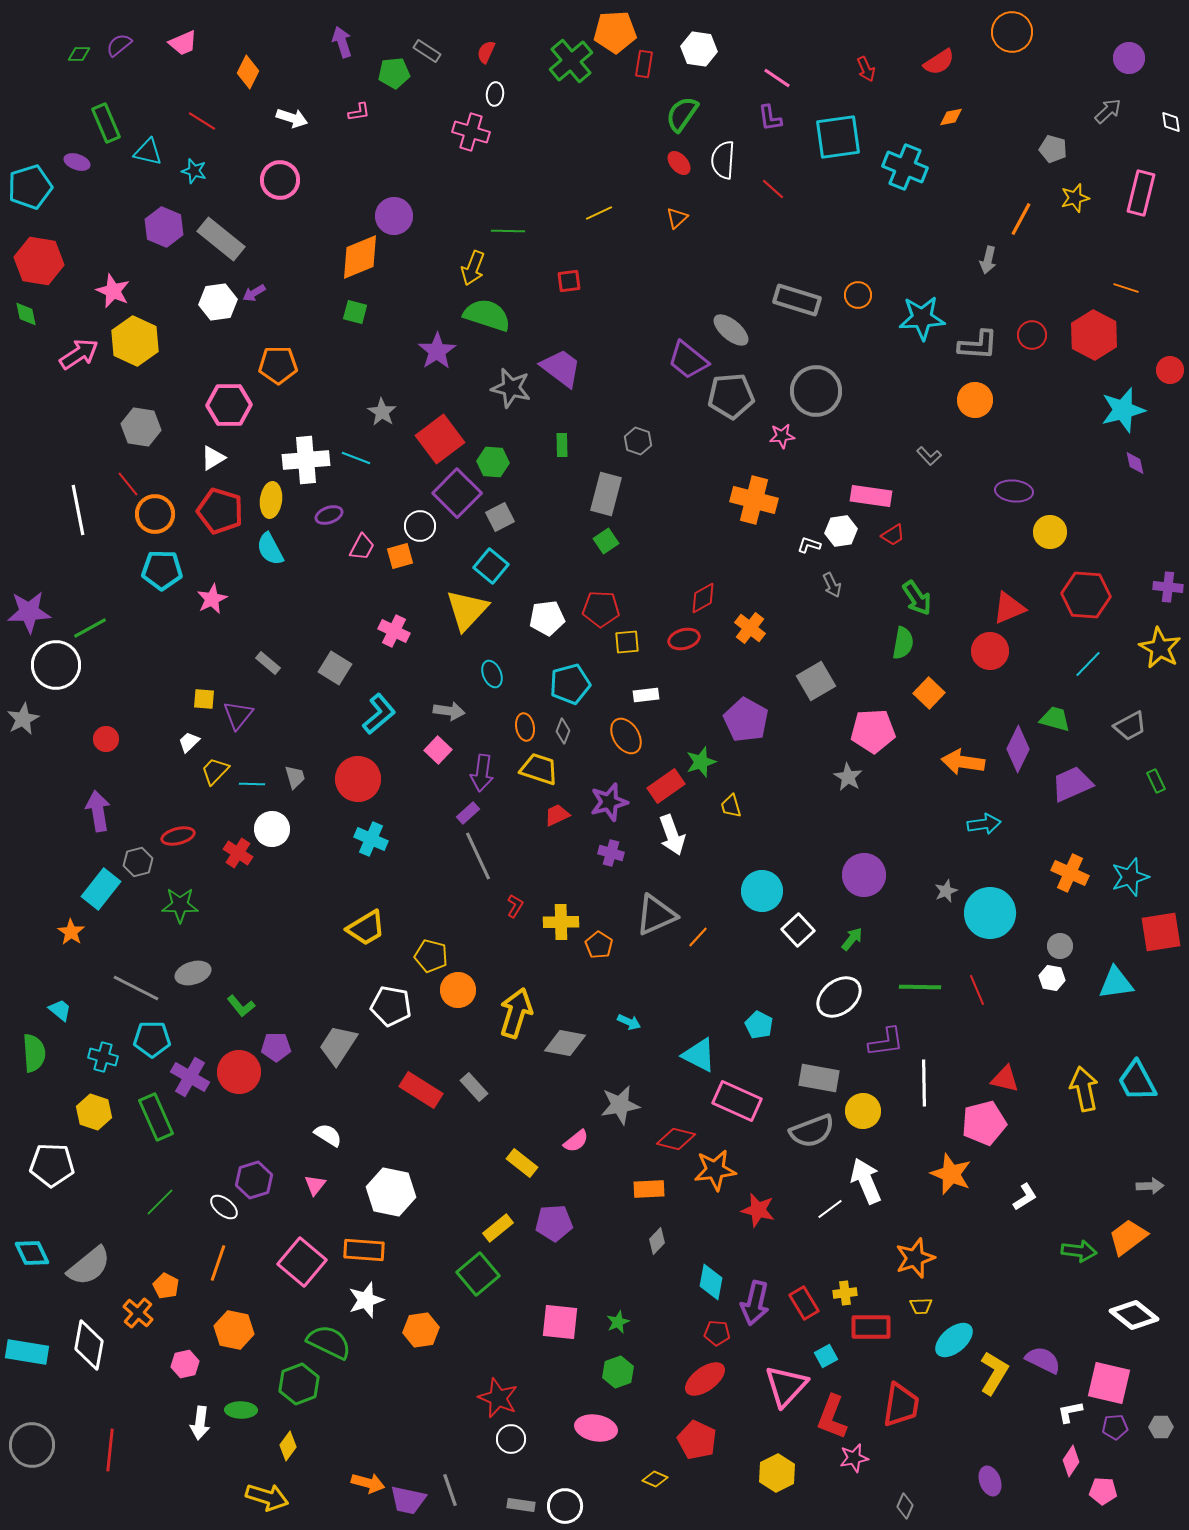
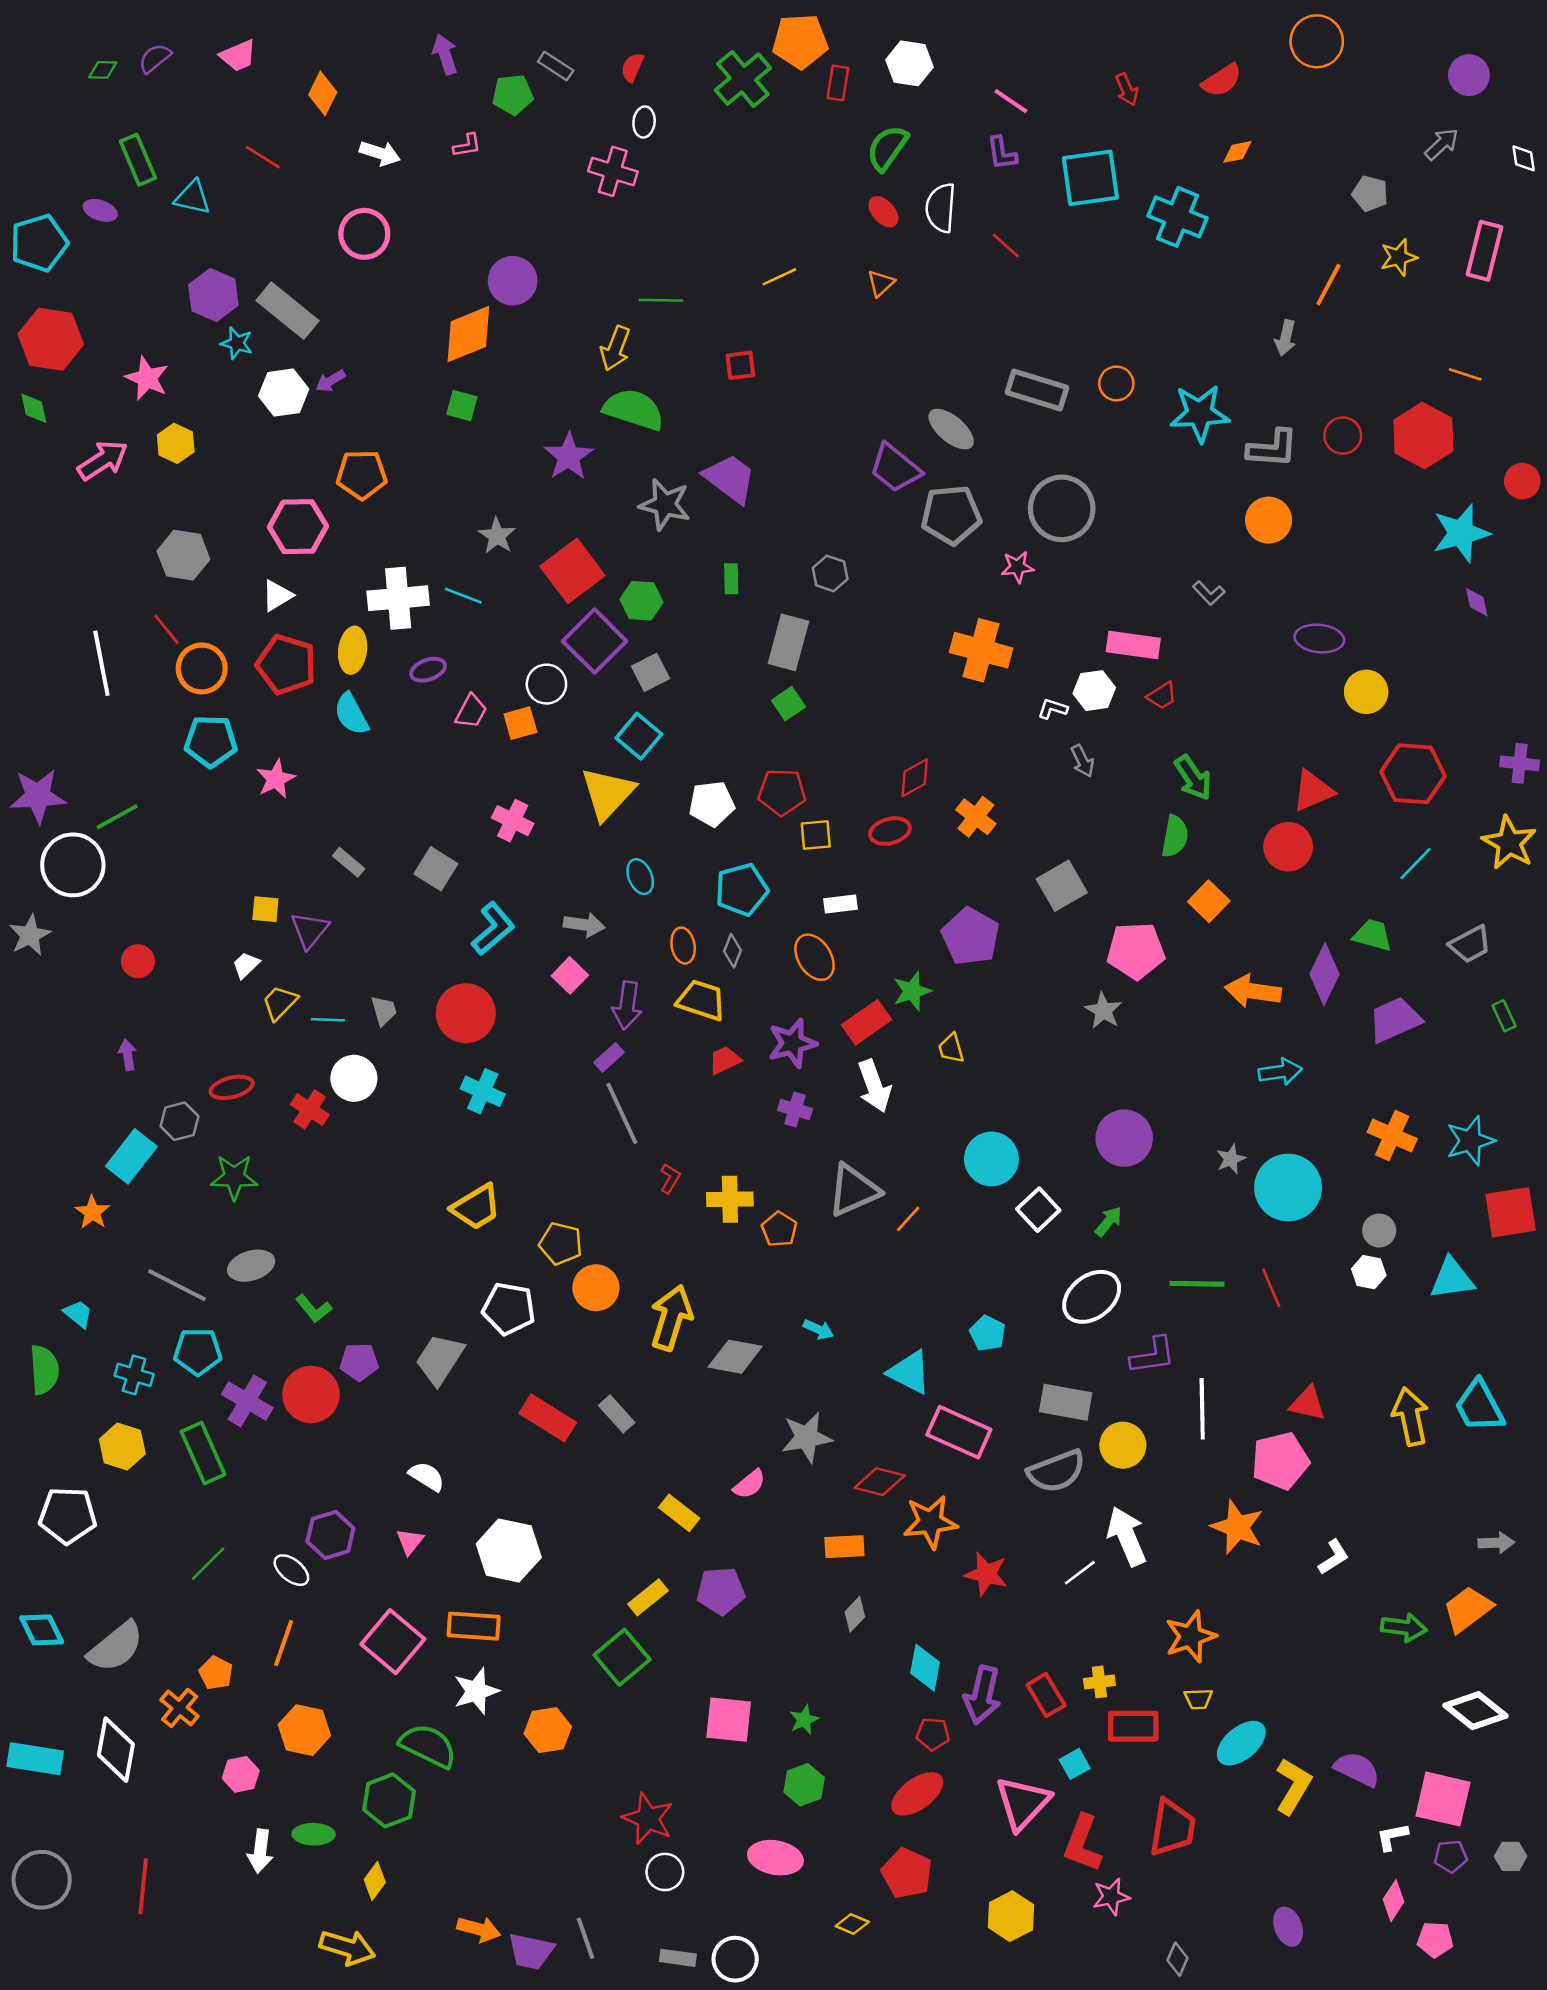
cyan star: (194, 171) -> (237, 343), moved
yellow hexagon: (135, 341) -> (176, 443), size x0.6
purple arrow: (98, 811) -> (128, 1055), size x0.6

